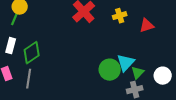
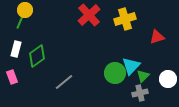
yellow cross: (120, 16) -> (125, 19), size x1.5
red triangle: (147, 26) -> (157, 37), moved
gray line: (29, 79) -> (64, 82), moved, turned 42

